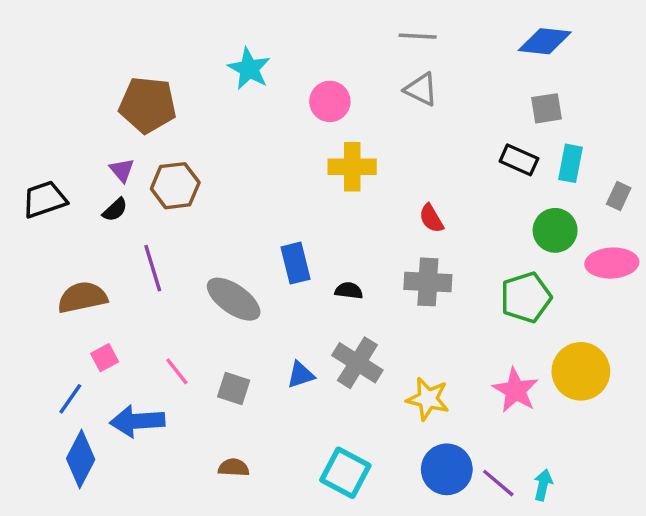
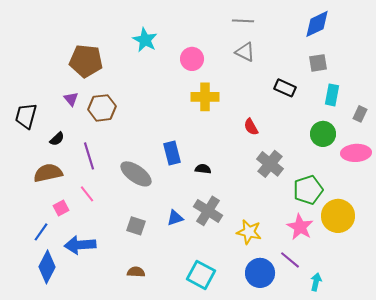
blue diamond: (545, 41) -> (317, 24), turned -32
black rectangle: (519, 160) -> (285, 88), moved
black trapezoid: (45, 199) -> (26, 116), turned -56
black semicircle: (115, 210) -> (57, 139), moved
gray cross: (428, 282) -> (270, 164), moved, turned 36
green pentagon: (526, 297) -> (308, 190), moved
pink line: (177, 371) -> (87, 194), moved
purple line: (498, 483) -> (290, 260), moved

